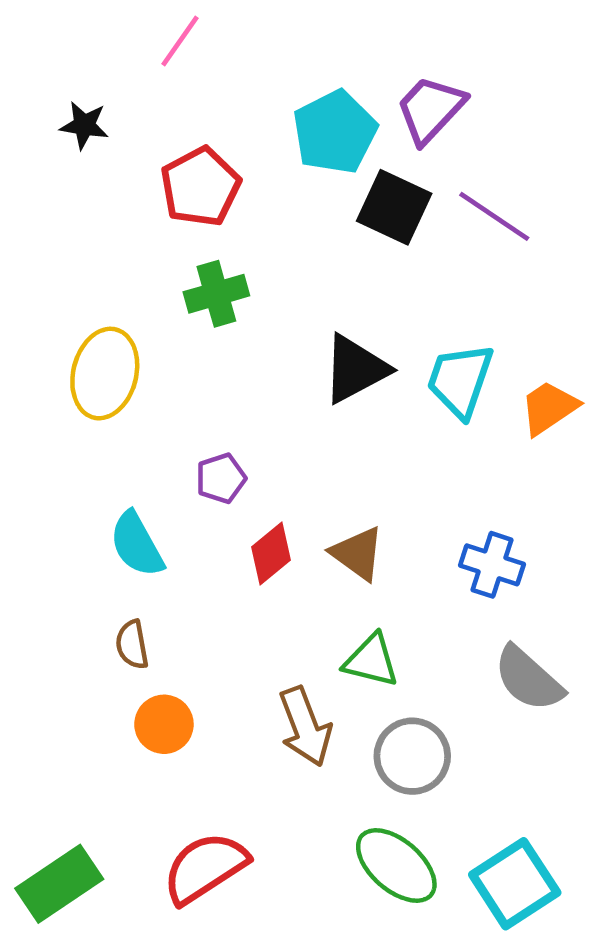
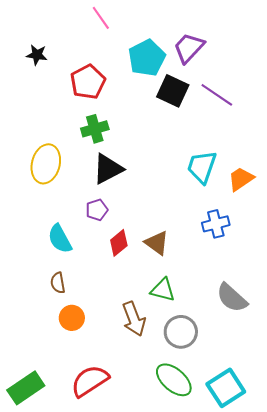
pink line: (180, 41) -> (101, 18), moved, turned -70
black triangle: (355, 369) -> (108, 169), moved
blue cross: (492, 565) -> (216, 224), moved, turned -32

